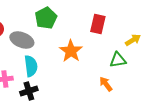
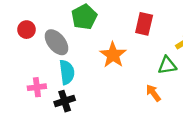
gray ellipse: (22, 40) -> (56, 42), turned 30

